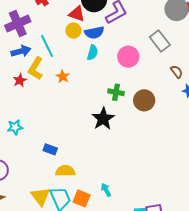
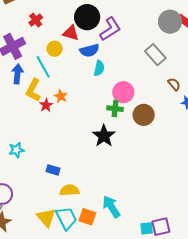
yellow circle: (73, 31) -> (55, 49), moved
blue arrow: (21, 51) -> (17, 74), turned -66
cyan semicircle: (92, 52) -> (99, 68), moved
pink circle: (128, 57) -> (123, 92), moved
red star: (20, 80) -> (46, 105), moved
cyan arrow: (106, 190) -> (111, 207), size x1.6

